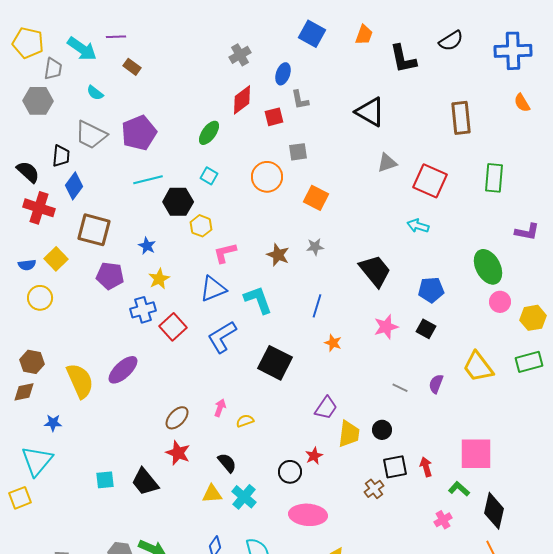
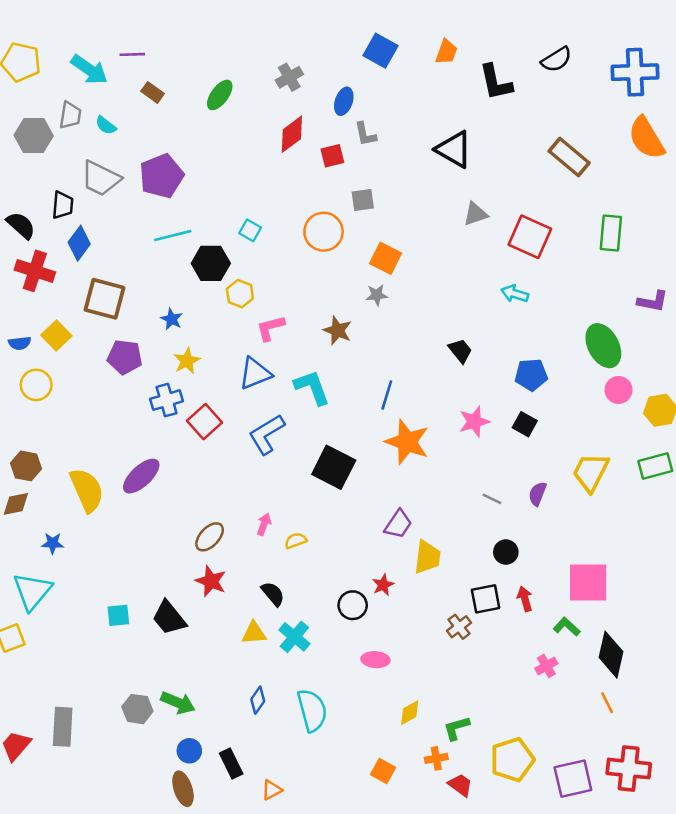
gray trapezoid: (53, 69) -> (70, 115), moved
orange semicircle: (522, 103) -> (646, 138), size x1.8
brown rectangle: (461, 118) -> (569, 157), turned -44
green ellipse: (209, 133) -> (220, 95), moved
gray star: (315, 247) -> (377, 295), moved
black trapezoid: (375, 271) -> (460, 351), size x0.6
orange star: (333, 343) -> (407, 442), size x2.0
yellow trapezoid: (478, 367) -> (591, 472), turned 64
black circle: (382, 430) -> (506, 552), moved
pink ellipse: (308, 515) -> (375, 660), size x0.6

